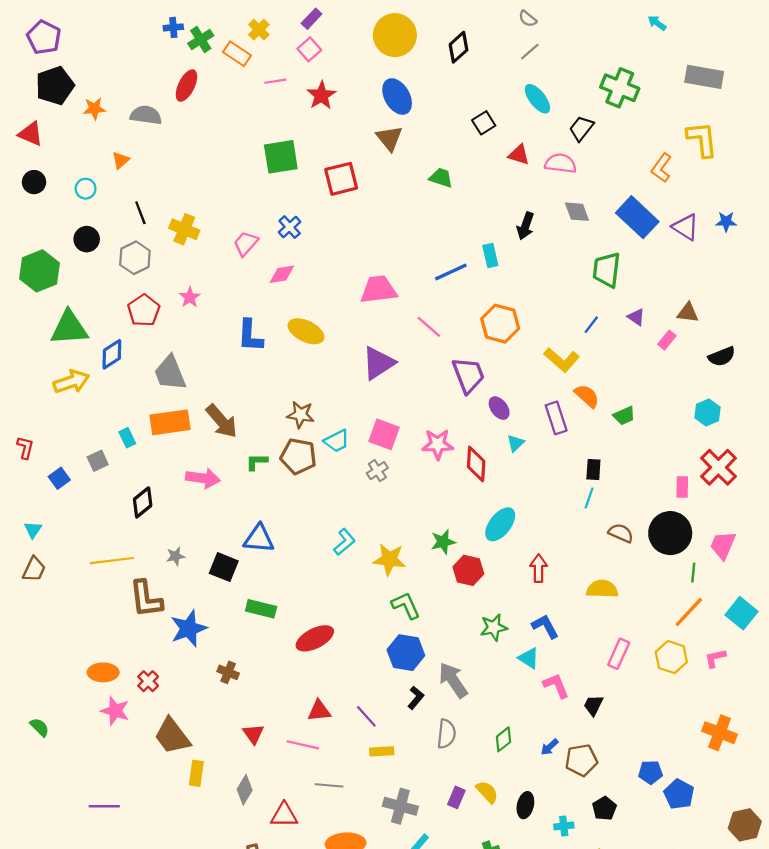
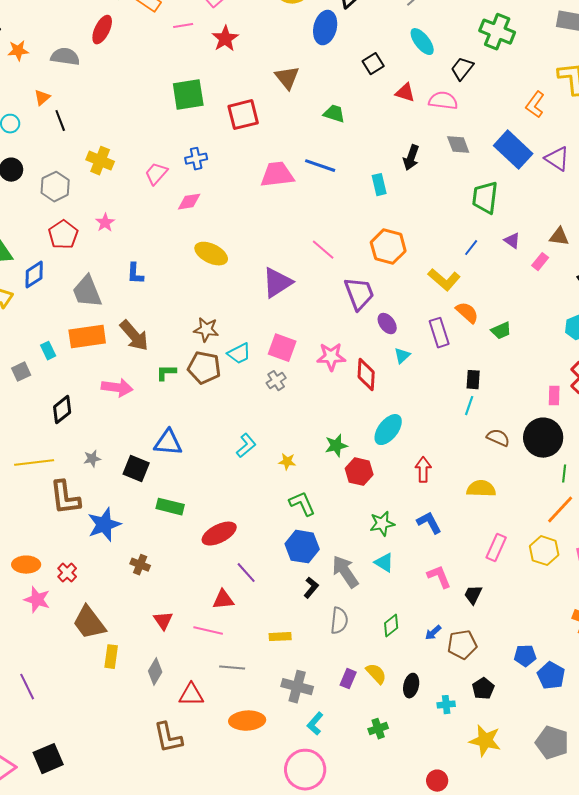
blue ellipse: (397, 97) -> (325, 28), moved, turned 44
black line: (140, 213) -> (60, 121), moved
blue cross: (290, 227) -> (196, 159), turned 30
blue line: (451, 272) -> (320, 166), moved, turned 44
pink trapezoid: (378, 290) -> (277, 175), moved
blue L-shape: (250, 336) -> (135, 274), moved, size x0.7
yellow star: (389, 559) -> (287, 462), size x0.6
cyan triangle: (529, 658) -> (384, 563), moved
purple line: (366, 716) -> (246, 573), moved
purple line: (104, 806) -> (27, 687), turned 64

